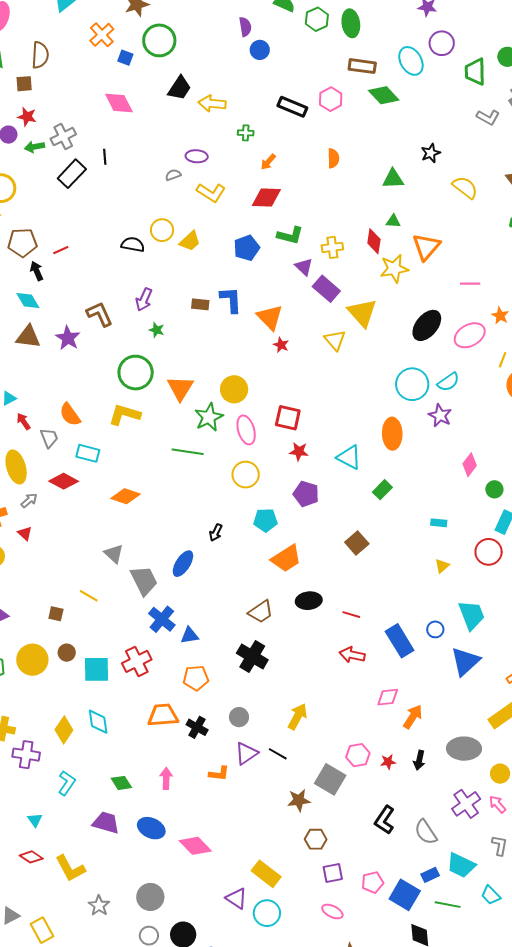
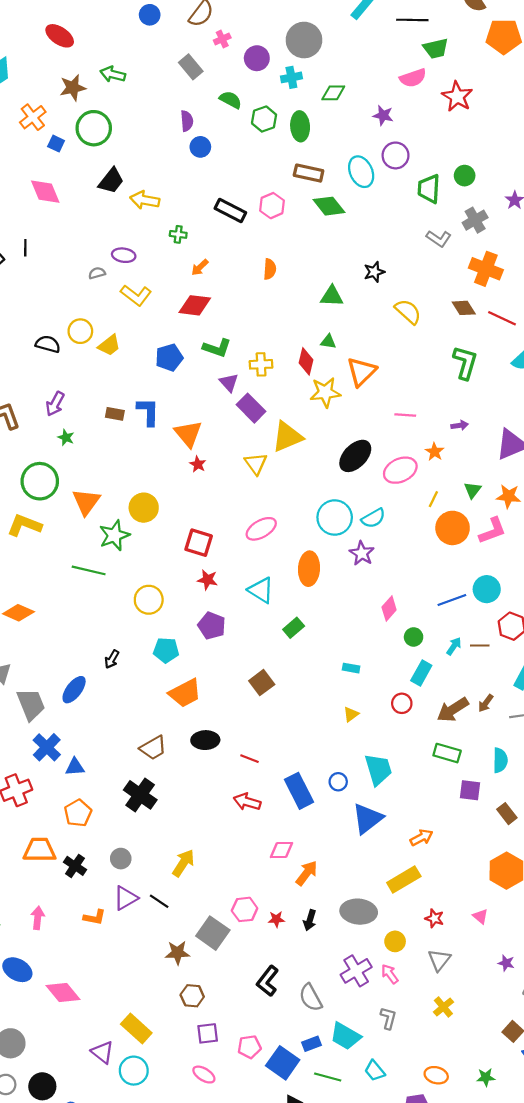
yellow triangle: (362, 313) -> (287, 437), turned 44
pink ellipse: (246, 430) -> (261, 529), moved, turned 72
red circle: (489, 552) -> (402, 703), size x0.7
orange pentagon: (196, 678) -> (78, 813), turned -30

